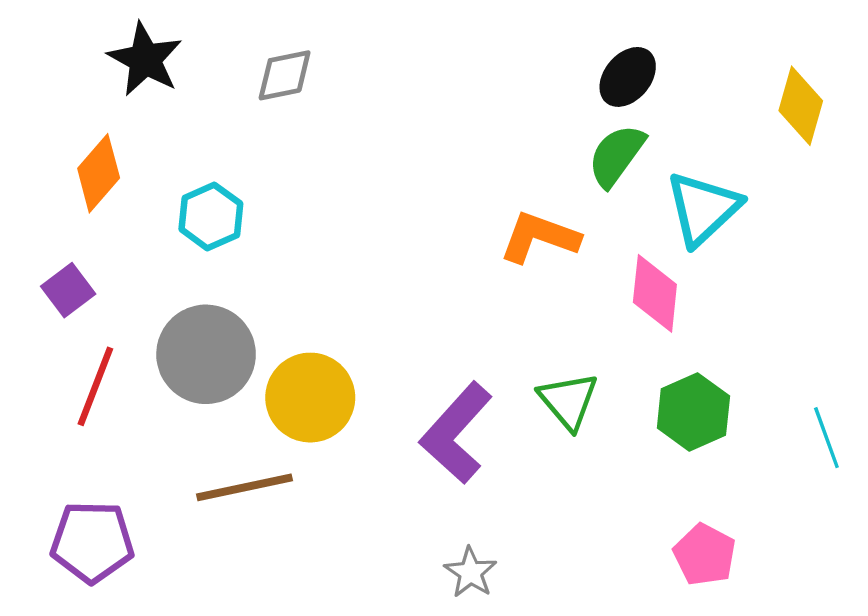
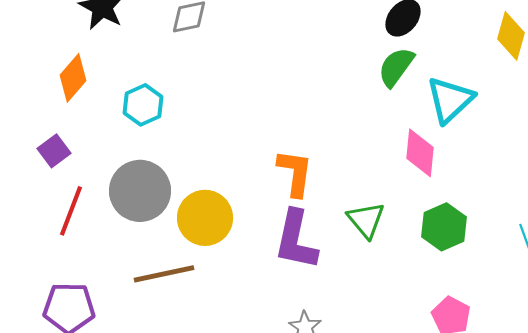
orange L-shape: (539, 237) -> (295, 173), moved, turned 78
purple L-shape: (456, 433) -> (296, 240), turned -30

